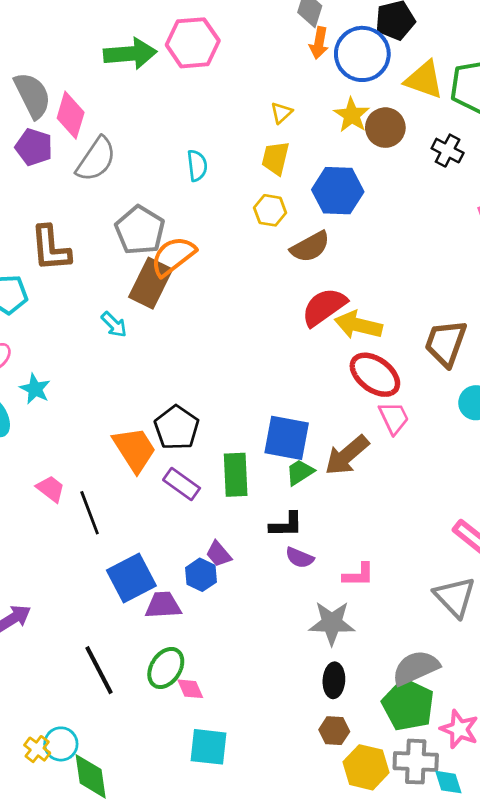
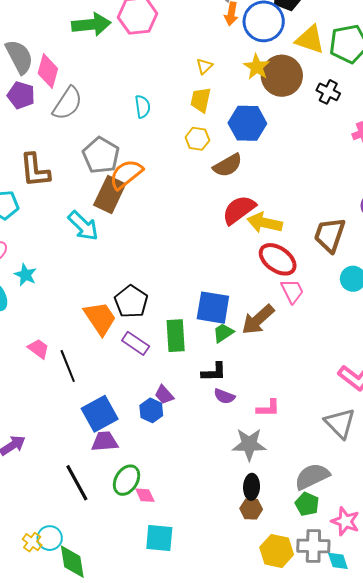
brown circle: (385, 128) -> (282, 76), size x1.4
cyan arrow: (114, 325) -> (83, 226), size x1.6
purple trapezoid: (163, 605) -> (105, 441), moved
green pentagon: (408, 705) -> (307, 504), size x0.6
brown hexagon: (334, 731) -> (251, 509), moved

